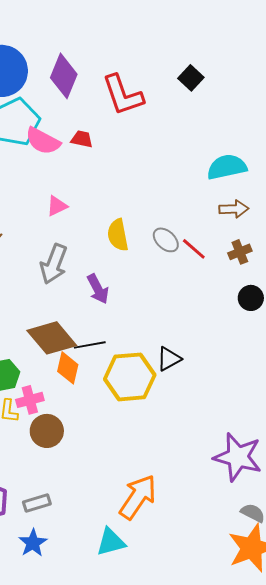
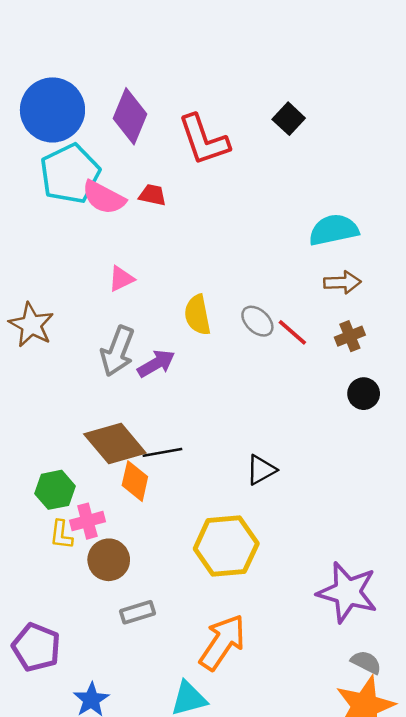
purple arrow: (98, 289) -> (156, 364), moved, turned -92
yellow hexagon: (130, 377) -> (226, 546), moved
gray rectangle: (37, 503) -> (137, 612), moved

